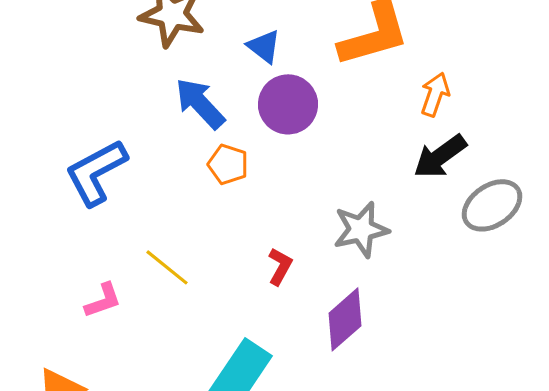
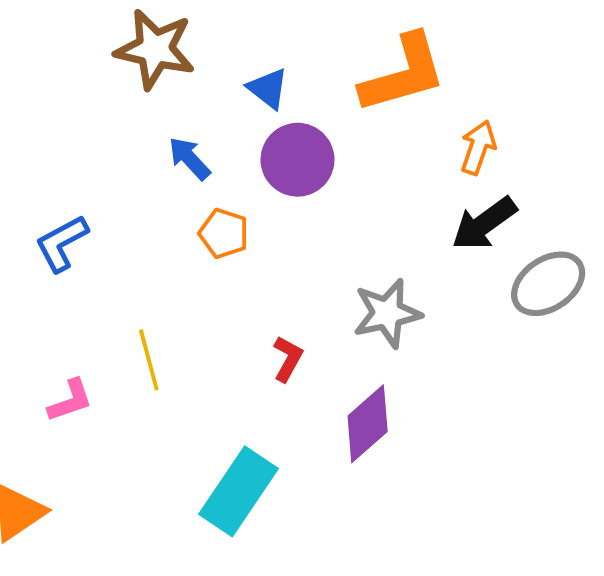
blue arrow: (200, 103) -> (189, 158), size x0.7
blue L-shape: (96, 172) -> (62, 243), size x0.7
yellow line: (167, 267) -> (149, 360), turned 36

